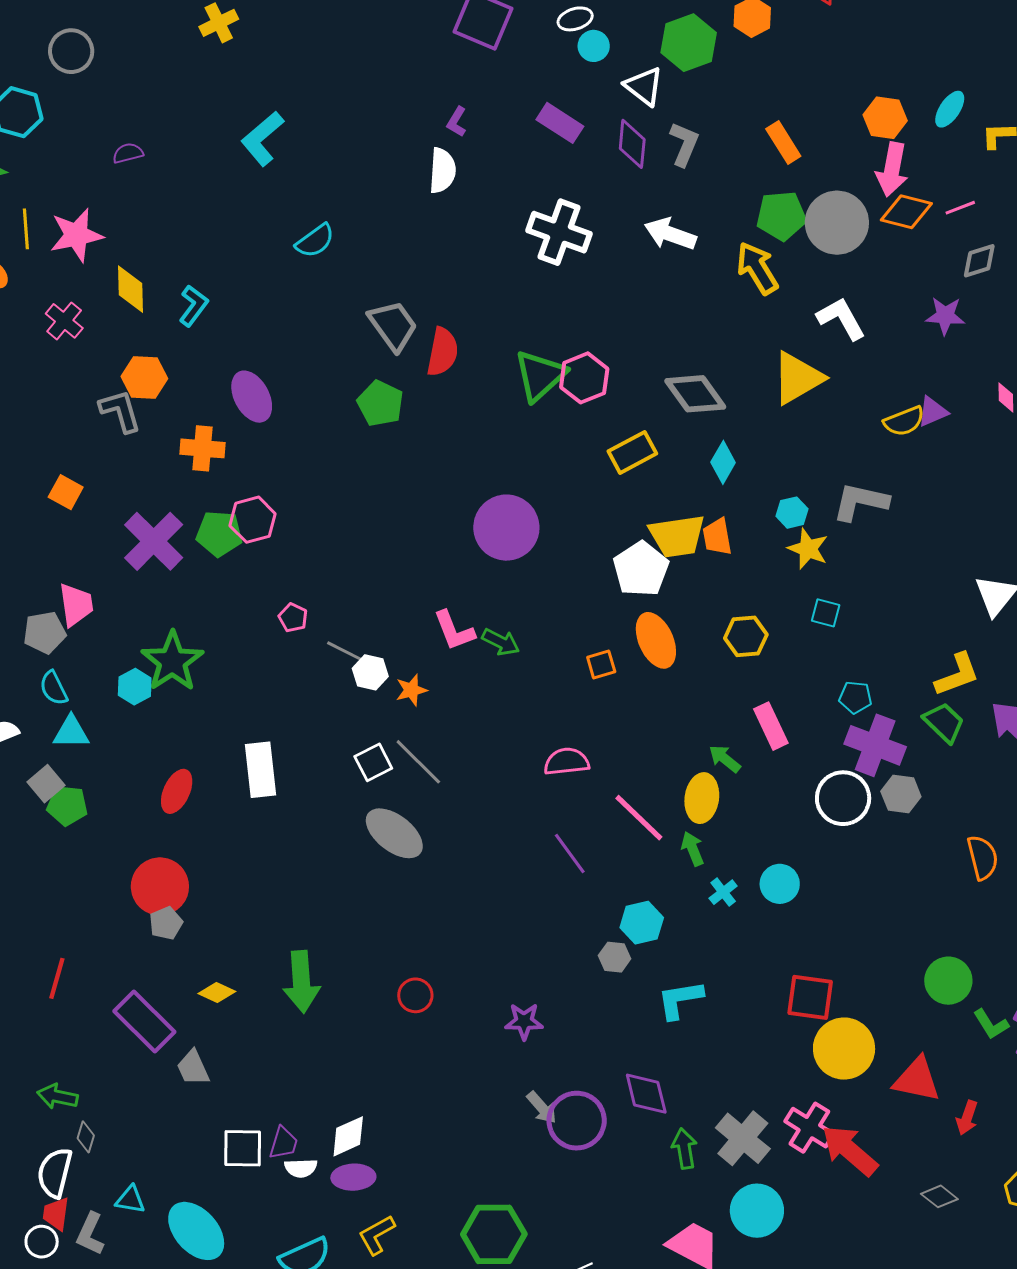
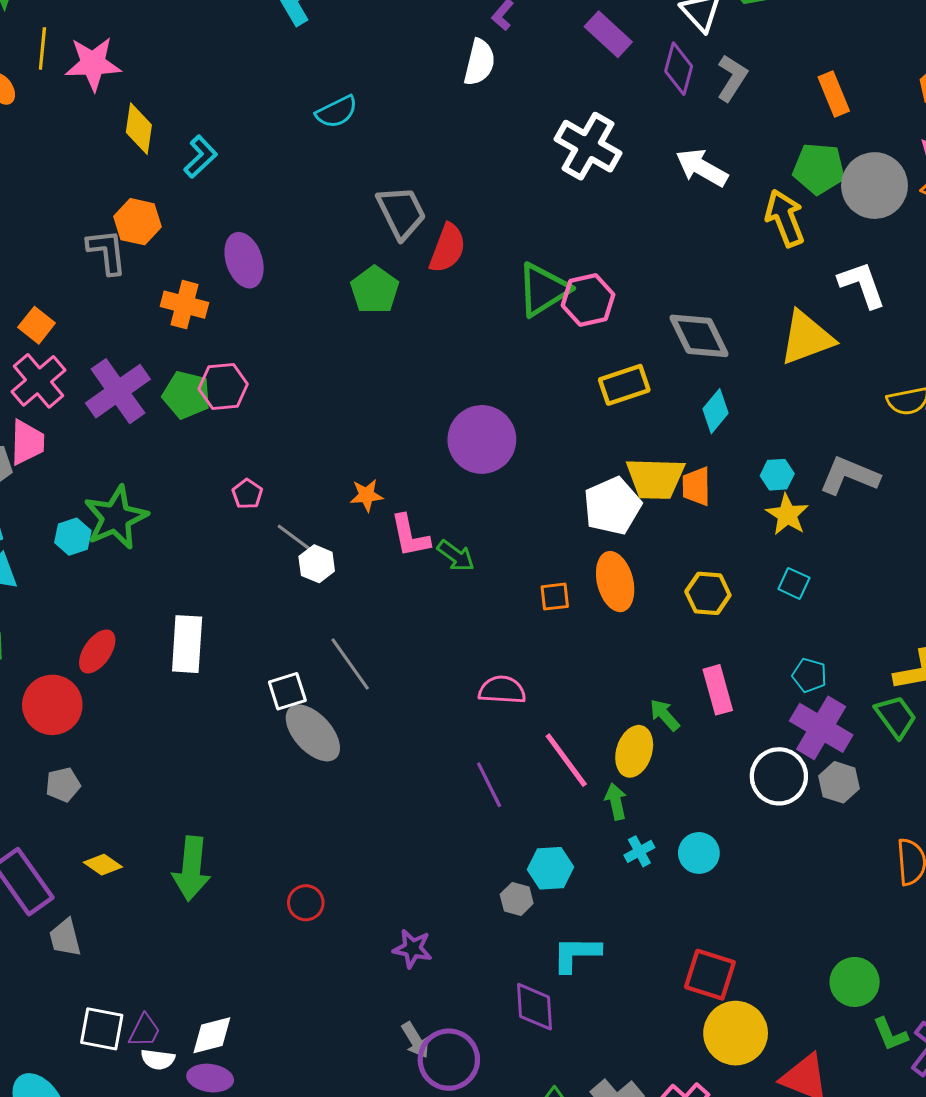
pink cross: (64, 321) -> (38, 381), moved, size x1.4
orange star: (411, 690) -> (367, 495), moved
white square: (373, 762) -> (287, 691), moved
red circle: (160, 886) -> (52, 705), moved
purple diamond: (646, 1094) -> (535, 1007), moved

